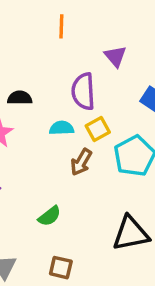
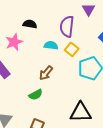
yellow square: (98, 129) -> (72, 49), turned -32
brown arrow: (81, 162) -> (46, 73), moved

